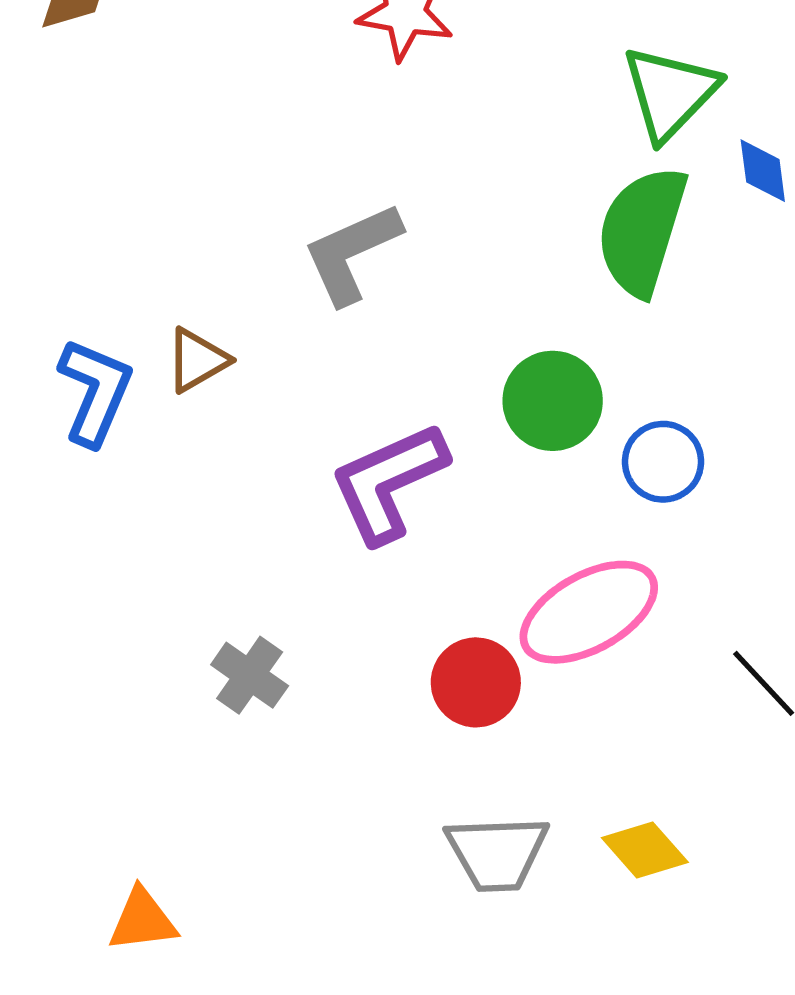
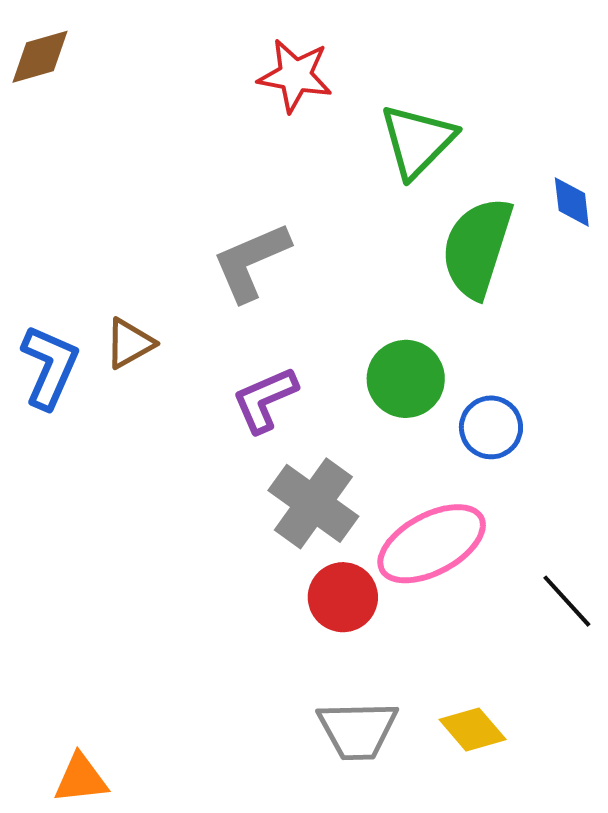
green triangle: (670, 93) -> (417, 141), moved
purple L-shape: (388, 482) -> (265, 400), moved, size x0.7
gray cross: (250, 675) -> (313, 503), moved, size x1.5

